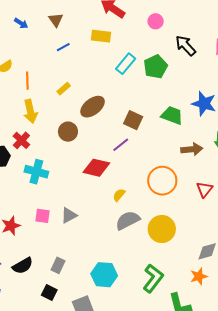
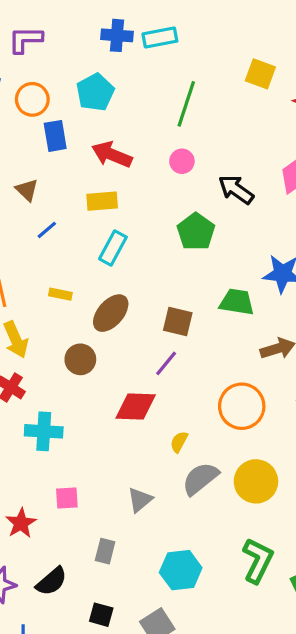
cyan rectangle: (126, 64) -> (113, 248), moved
yellow rectangle: (64, 89) -> (60, 294), turned 64
gray triangle: (69, 215) -> (140, 500), moved
gray rectangle: (58, 265) -> (105, 551), moved

